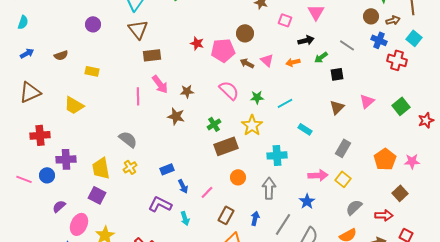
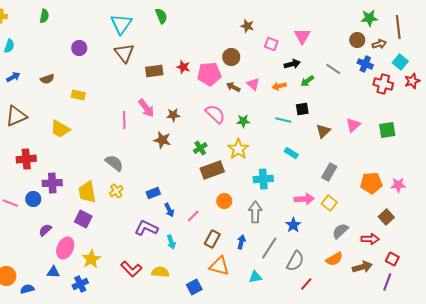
brown rectangle: (152, 55) -> (154, 71), moved
black square: (337, 74) -> (302, 109), moved
cyan line: (285, 103) -> (283, 120), moved, turned 42
green square: (401, 106) -> (387, 130), turned 30
red star: (426, 120) -> (412, 81), moved
orange pentagon: (385, 159) -> (371, 183), turned 30

